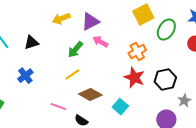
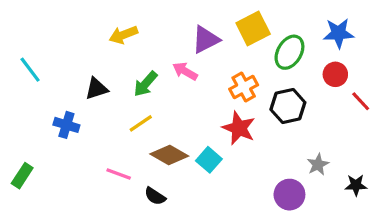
purple triangle: (90, 22) -> (206, 40), moved
black triangle: (31, 43) -> (96, 89), moved
blue cross: (25, 76) -> (66, 125), turned -35
black hexagon: (165, 80) -> (288, 106), moved
cyan square: (120, 107) -> (209, 160), moved

